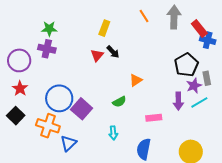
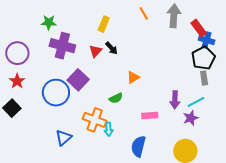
purple cross: (47, 49) -> (62, 46), moved, size x1.4
black pentagon: (186, 65) -> (203, 58), moved
purple star: (194, 86) -> (191, 118), moved
purple square: (82, 109) -> (78, 80), moved
orange cross: (48, 126) -> (95, 120), moved

